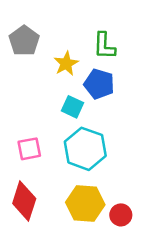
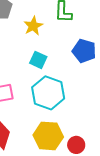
blue pentagon: (99, 84) -> (84, 51), moved

